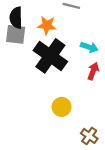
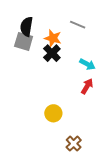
black cross: (50, 56) -> (52, 53), moved, size x0.6

